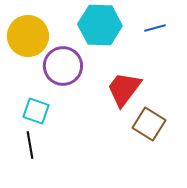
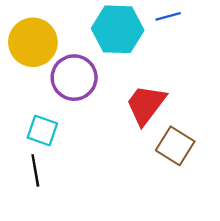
blue line: (155, 28) -> (168, 16), moved

